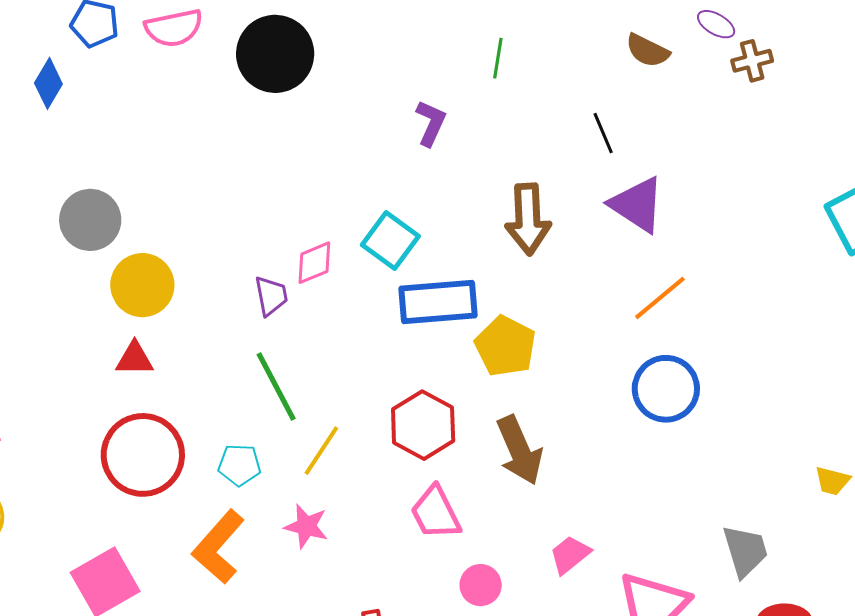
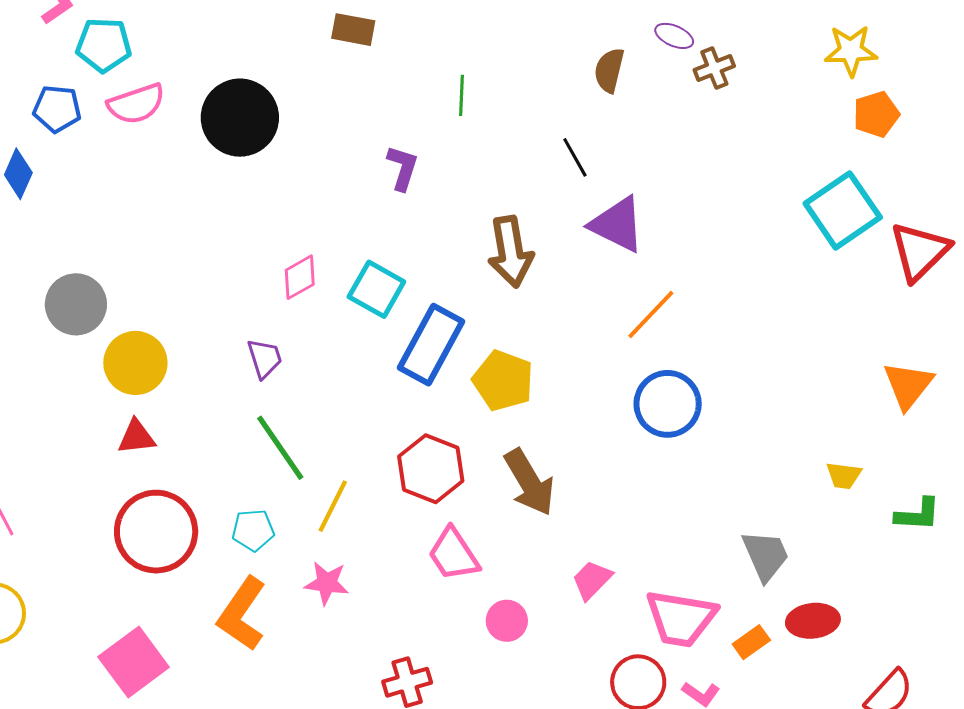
brown semicircle: (647, 51) -> (609, 70), turned 84
pink diamond: (314, 263) -> (300, 277), moved
blue rectangle: (438, 302) -> (431, 345), turned -50

